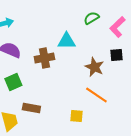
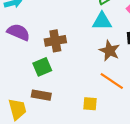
cyan triangle: (66, 41) -> (102, 21), moved
green square: (13, 82) -> (42, 67), moved

